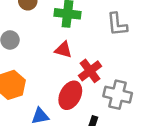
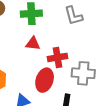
red cross: (90, 71) -> (57, 57), turned 36

